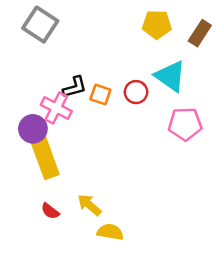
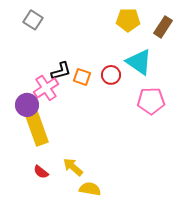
gray square: (40, 25) -> (33, 20), size x0.7
pink cross: (56, 108) -> (46, 88), turned 30

